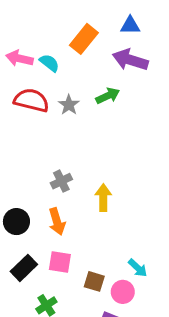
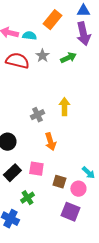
purple arrow: (130, 60) -> (83, 34), turned -120
cyan semicircle: (49, 63) -> (29, 36), turned -32
gray star: (69, 105) -> (42, 56), moved
yellow arrow: (103, 198) -> (64, 107), moved
orange arrow: (57, 222) -> (50, 142), moved

